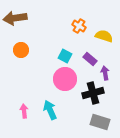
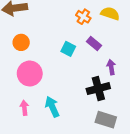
yellow semicircle: (104, 36) -> (110, 13), moved
purple rectangle: (90, 59) -> (94, 43), moved
pink circle: (65, 79) -> (30, 74), moved

